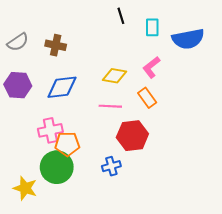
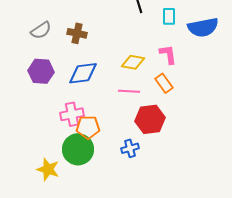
pink L-shape: (151, 67) -> (168, 54), turned 120

